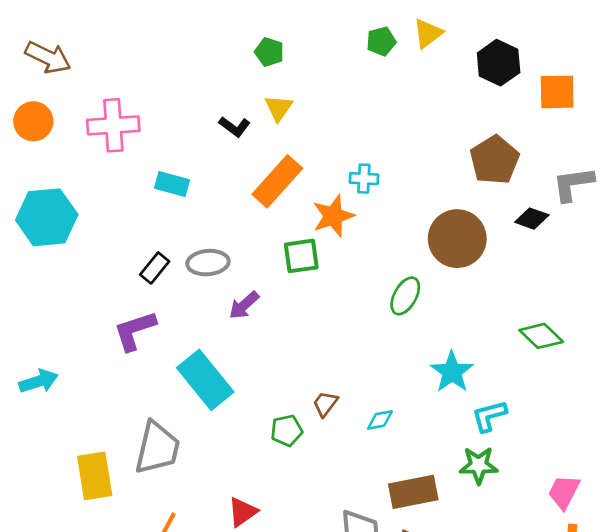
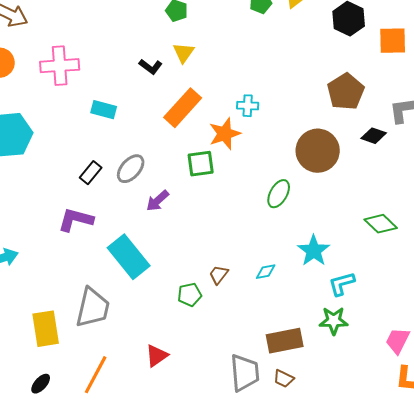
gray ellipse: (208, 263) -> (131, 169), turned -44
purple L-shape: (135, 331) -> (76, 220), turned 33
cyan diamond: (380, 420) -> (266, 272), moved

